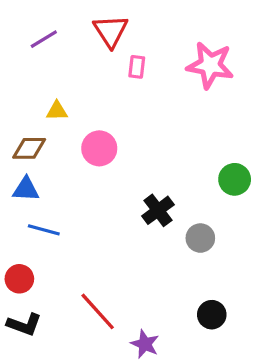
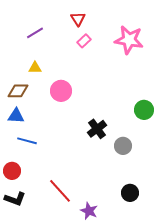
red triangle: (111, 31) -> (78, 19), moved, size x0.7
purple line: (44, 39) -> (35, 33), moved
pink rectangle: (137, 67) -> (84, 41), turned 40

